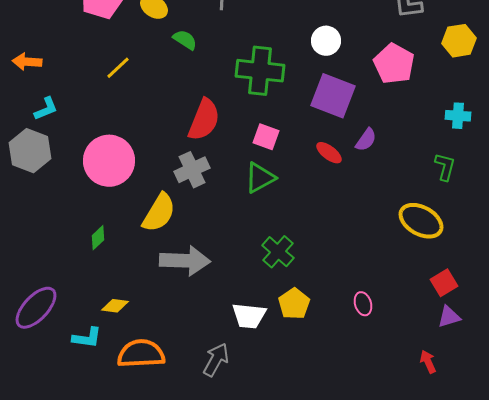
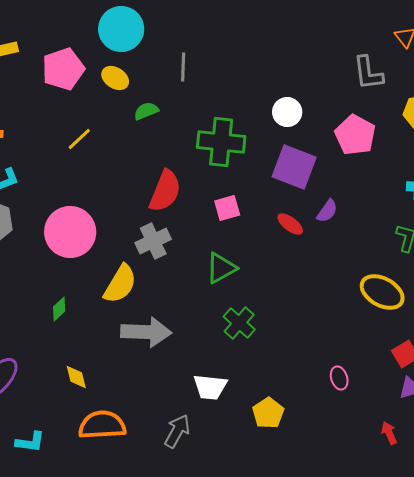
green semicircle: (185, 40) -> (146, 111), turned -55
pink square: (266, 137) -> (227, 208), turned -36
green triangle: (260, 178) -> (221, 268), moved
yellow pentagon: (294, 304) -> (268, 413), moved
pink ellipse: (363, 304) -> (339, 378), moved
yellow diamond: (115, 306) -> (76, 377), turned 68
cyan L-shape: (87, 338) -> (30, 442), moved

